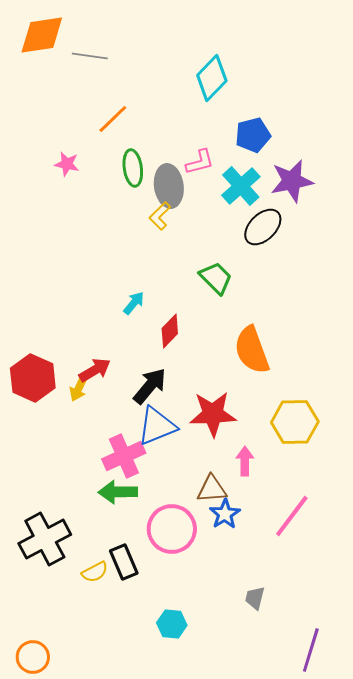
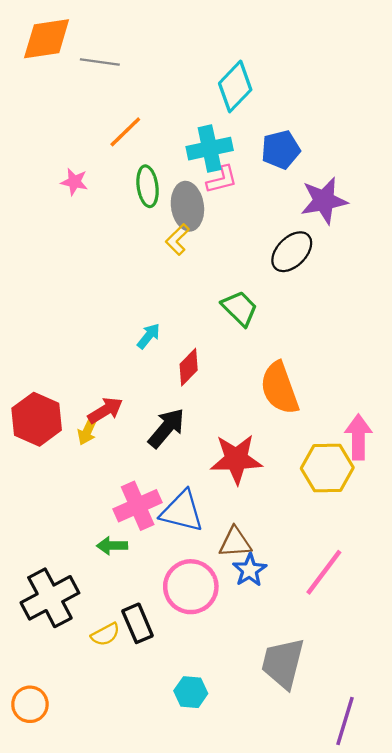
cyan cross: (241, 186) -> (210, 149), moved, turned 30
blue triangle: (157, 426) -> (182, 511), moved, turned 36
pink arrow: (245, 461) -> (358, 437), moved, size x1.4
green arrow: (118, 492) -> (112, 546), moved, size x0.7
gray trapezoid: (255, 598) -> (283, 663), size x2.0
orange circle: (33, 657) -> (30, 704), moved

